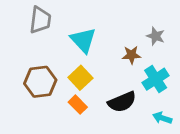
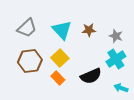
gray trapezoid: (40, 20) -> (27, 28), moved, turned 40
gray star: (156, 36) -> (116, 36), moved
brown star: (131, 55) -> (89, 30), moved

